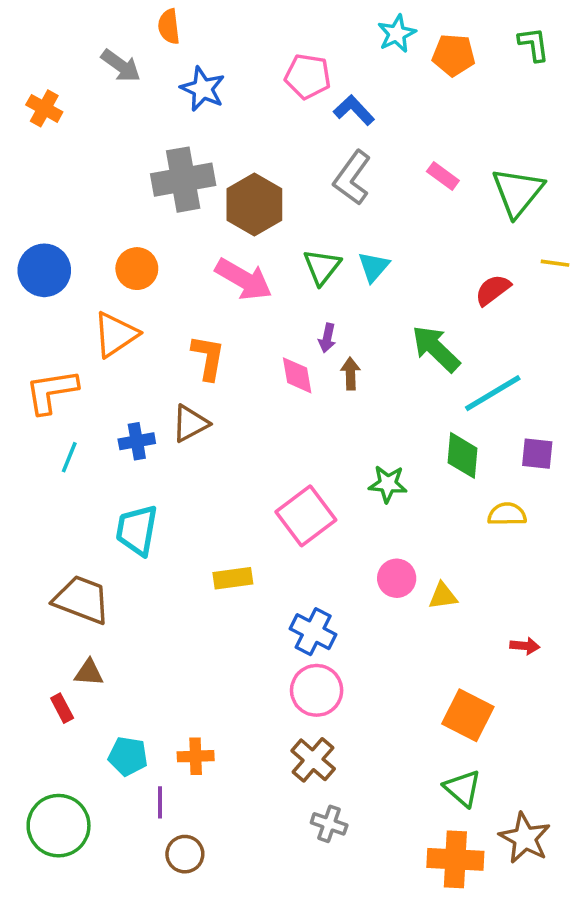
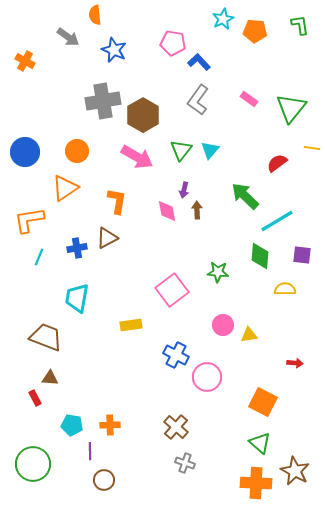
pink circle: (317, 690) -> (207, 377), moved

